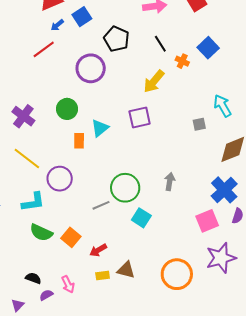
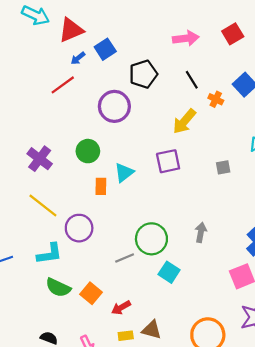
black pentagon: (116, 39) -> (143, 74), turned 30
gray square: (199, 124) -> (223, 167), moved

